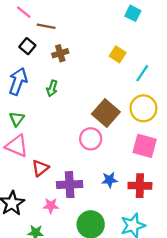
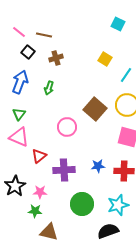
pink line: (24, 12) -> (19, 32), moved
pink circle: (91, 139) -> (67, 127), moved
pink star: (51, 206) -> (40, 192), moved

